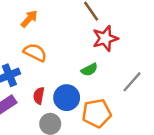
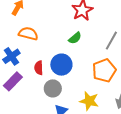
orange pentagon: (97, 113) -> (104, 70), moved

